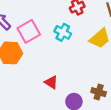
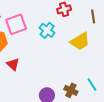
red triangle: (51, 82) -> (13, 64), moved

